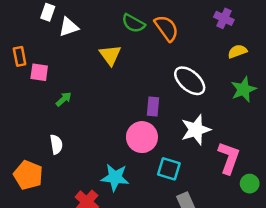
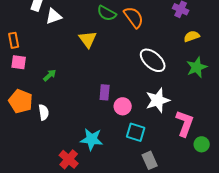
pink square: (39, 72) -> (19, 62), moved
purple rectangle: (153, 106) -> (105, 92), moved
pink circle: (142, 137) -> (123, 106), moved, size x0.7
orange pentagon: (28, 175) -> (21, 101), moved

